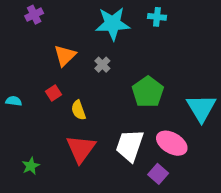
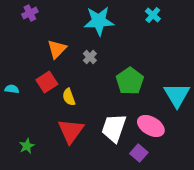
cyan cross: (157, 17) -> (153, 15), moved, turned 35
red square: (53, 93) -> (47, 82), size x1.5

